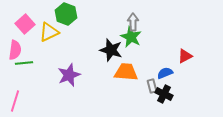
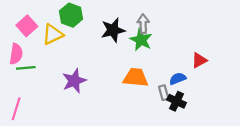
black star: (111, 50) -> (113, 30), moved, turned -30

